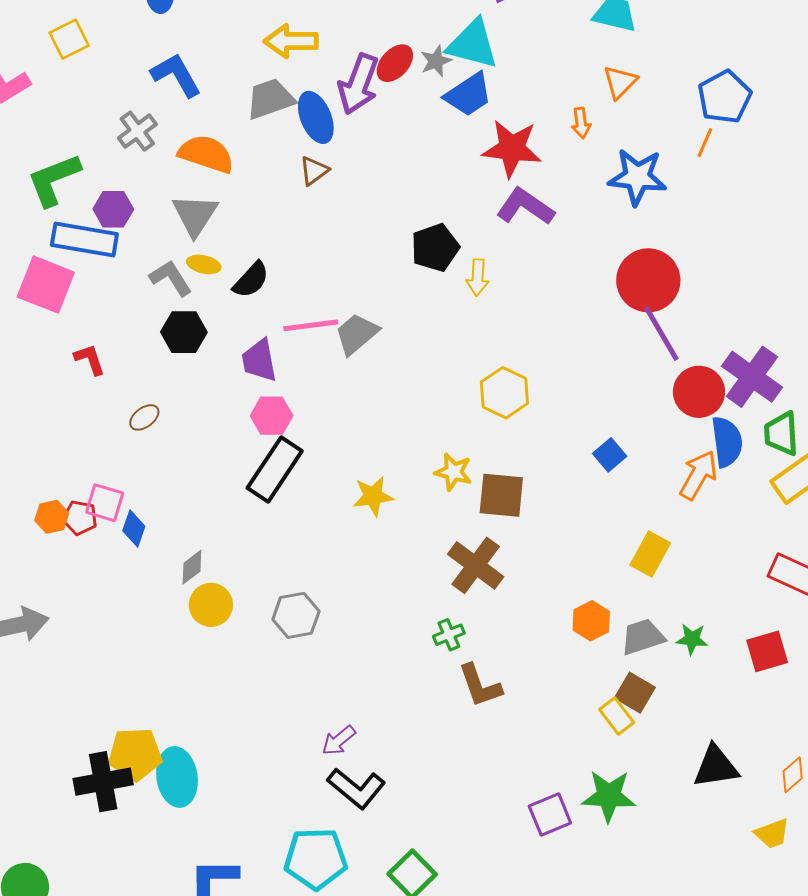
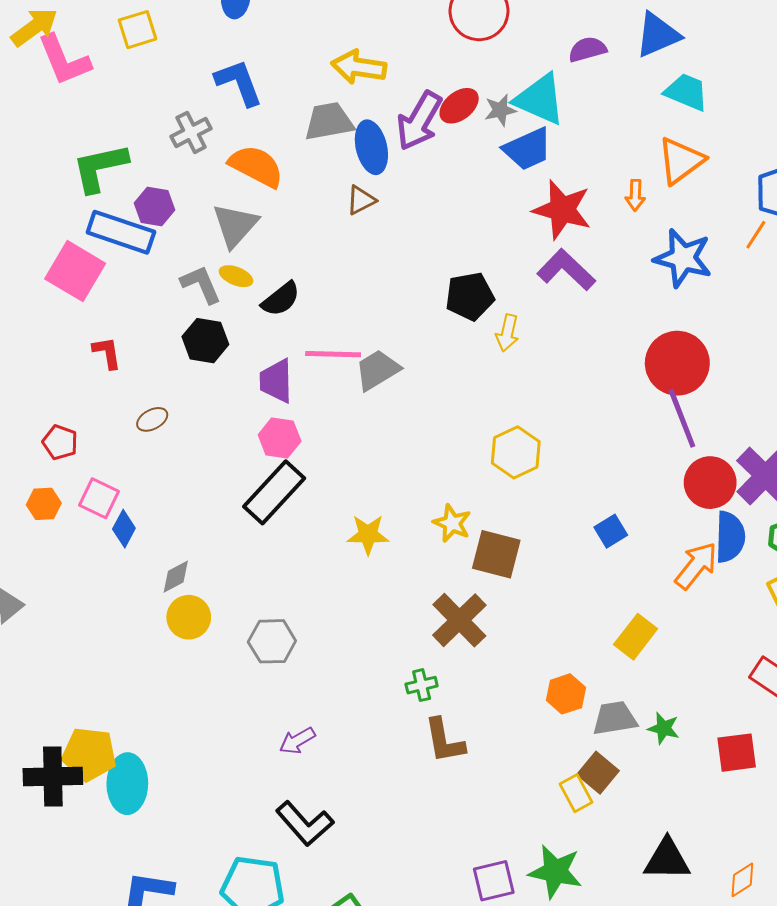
orange triangle: (620, 82) -> (681, 161), size x1.4
red pentagon: (80, 518) -> (60, 442), moved
purple arrow: (339, 740) -> (297, 741), moved

